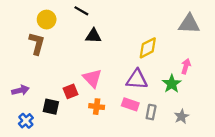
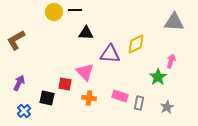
black line: (81, 11) -> (75, 10), turned -32
yellow circle: (47, 20) -> (54, 12), moved
brown L-shape: (37, 43) -> (16, 40), moved, turned -135
purple triangle: (137, 79) -> (110, 54), moved
purple arrow: (20, 90) -> (19, 83), turned -49
red square: (70, 91) -> (65, 84), turned 32

